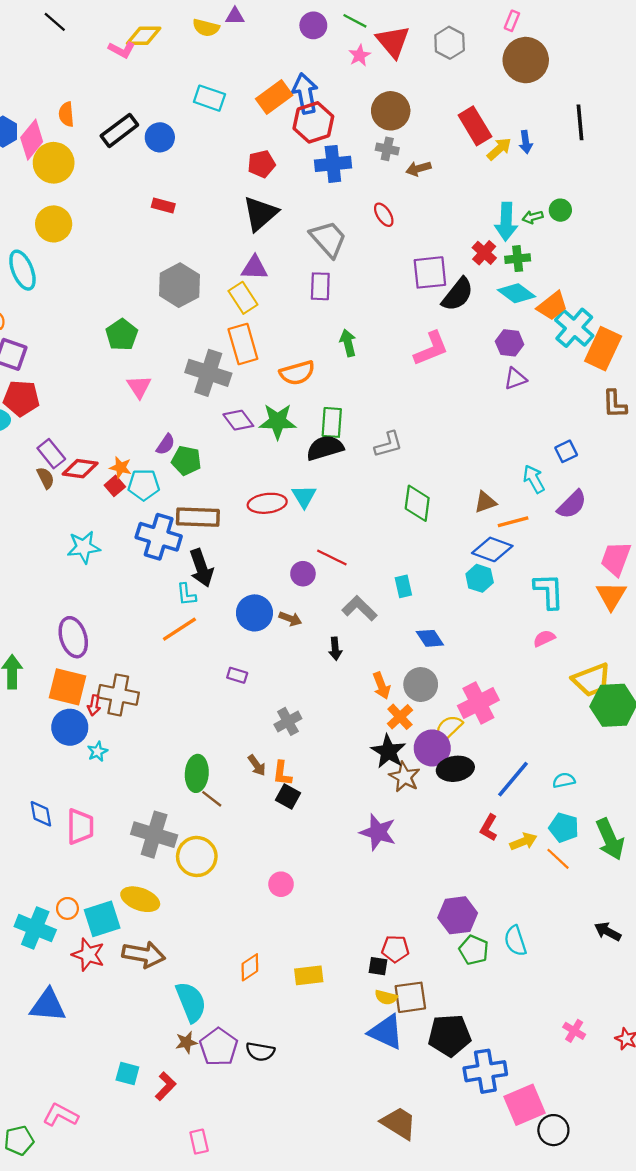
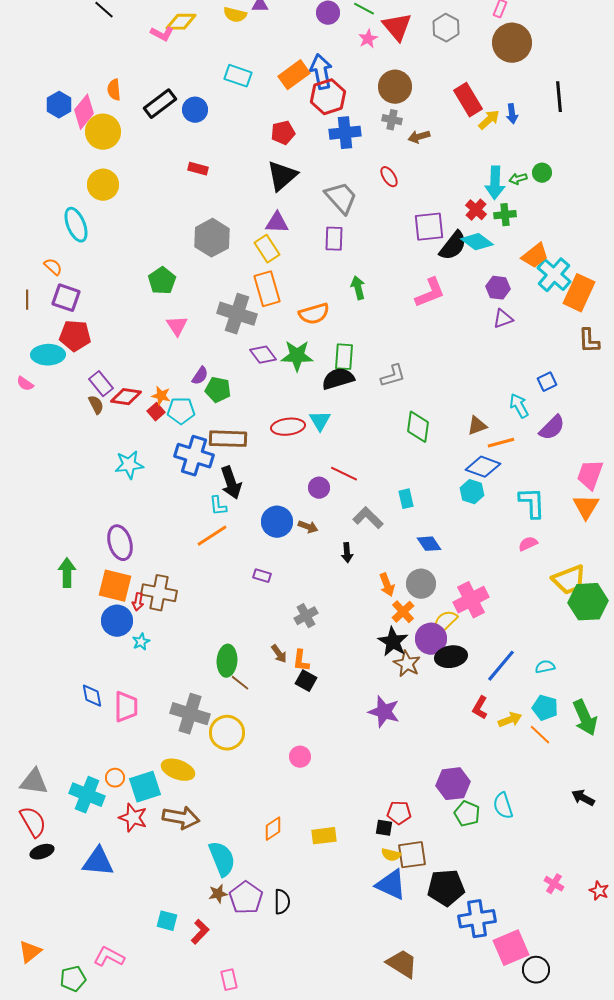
cyan diamond: (516, 293) -> (477, 242), moved
black semicircle: (260, 1052) -> (282, 902), turned -100

